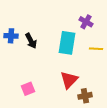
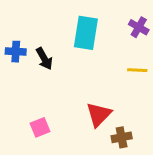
purple cross: (86, 22) -> (139, 27), moved
cyan rectangle: (67, 43) -> (86, 33), moved

